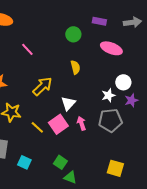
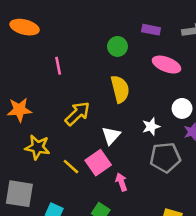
pink line: (27, 49) -> (58, 66), turned 32
yellow semicircle: (75, 67) -> (120, 89), size x1.5
white star: (108, 95) -> (151, 127), moved
pink arrow: (81, 123) -> (121, 182), moved

